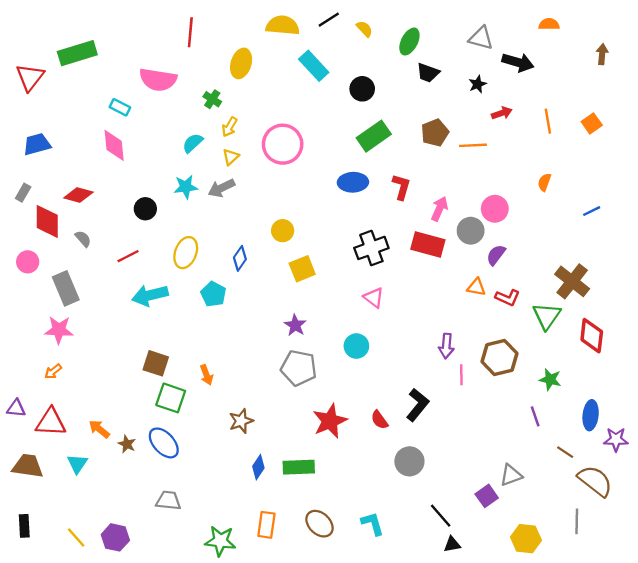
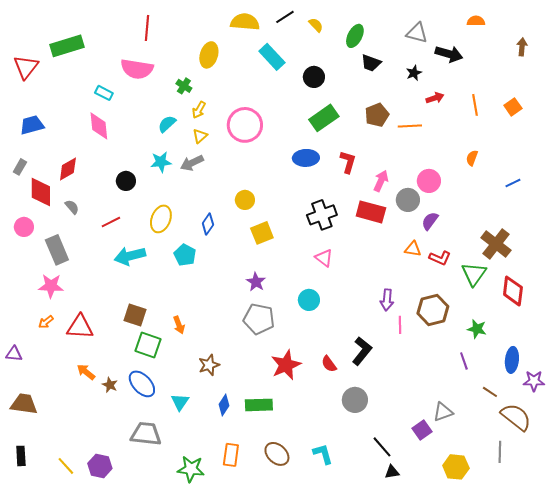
red line: (190, 32) -> (147, 28), moved
red diamond: (78, 195) -> (68, 169), turned -45
red triangle: (51, 422) -> (80, 327), moved
cyan triangle: (77, 464) -> (180, 402), moved
gray trapezoid: (168, 501) -> (146, 434), size x1.4

